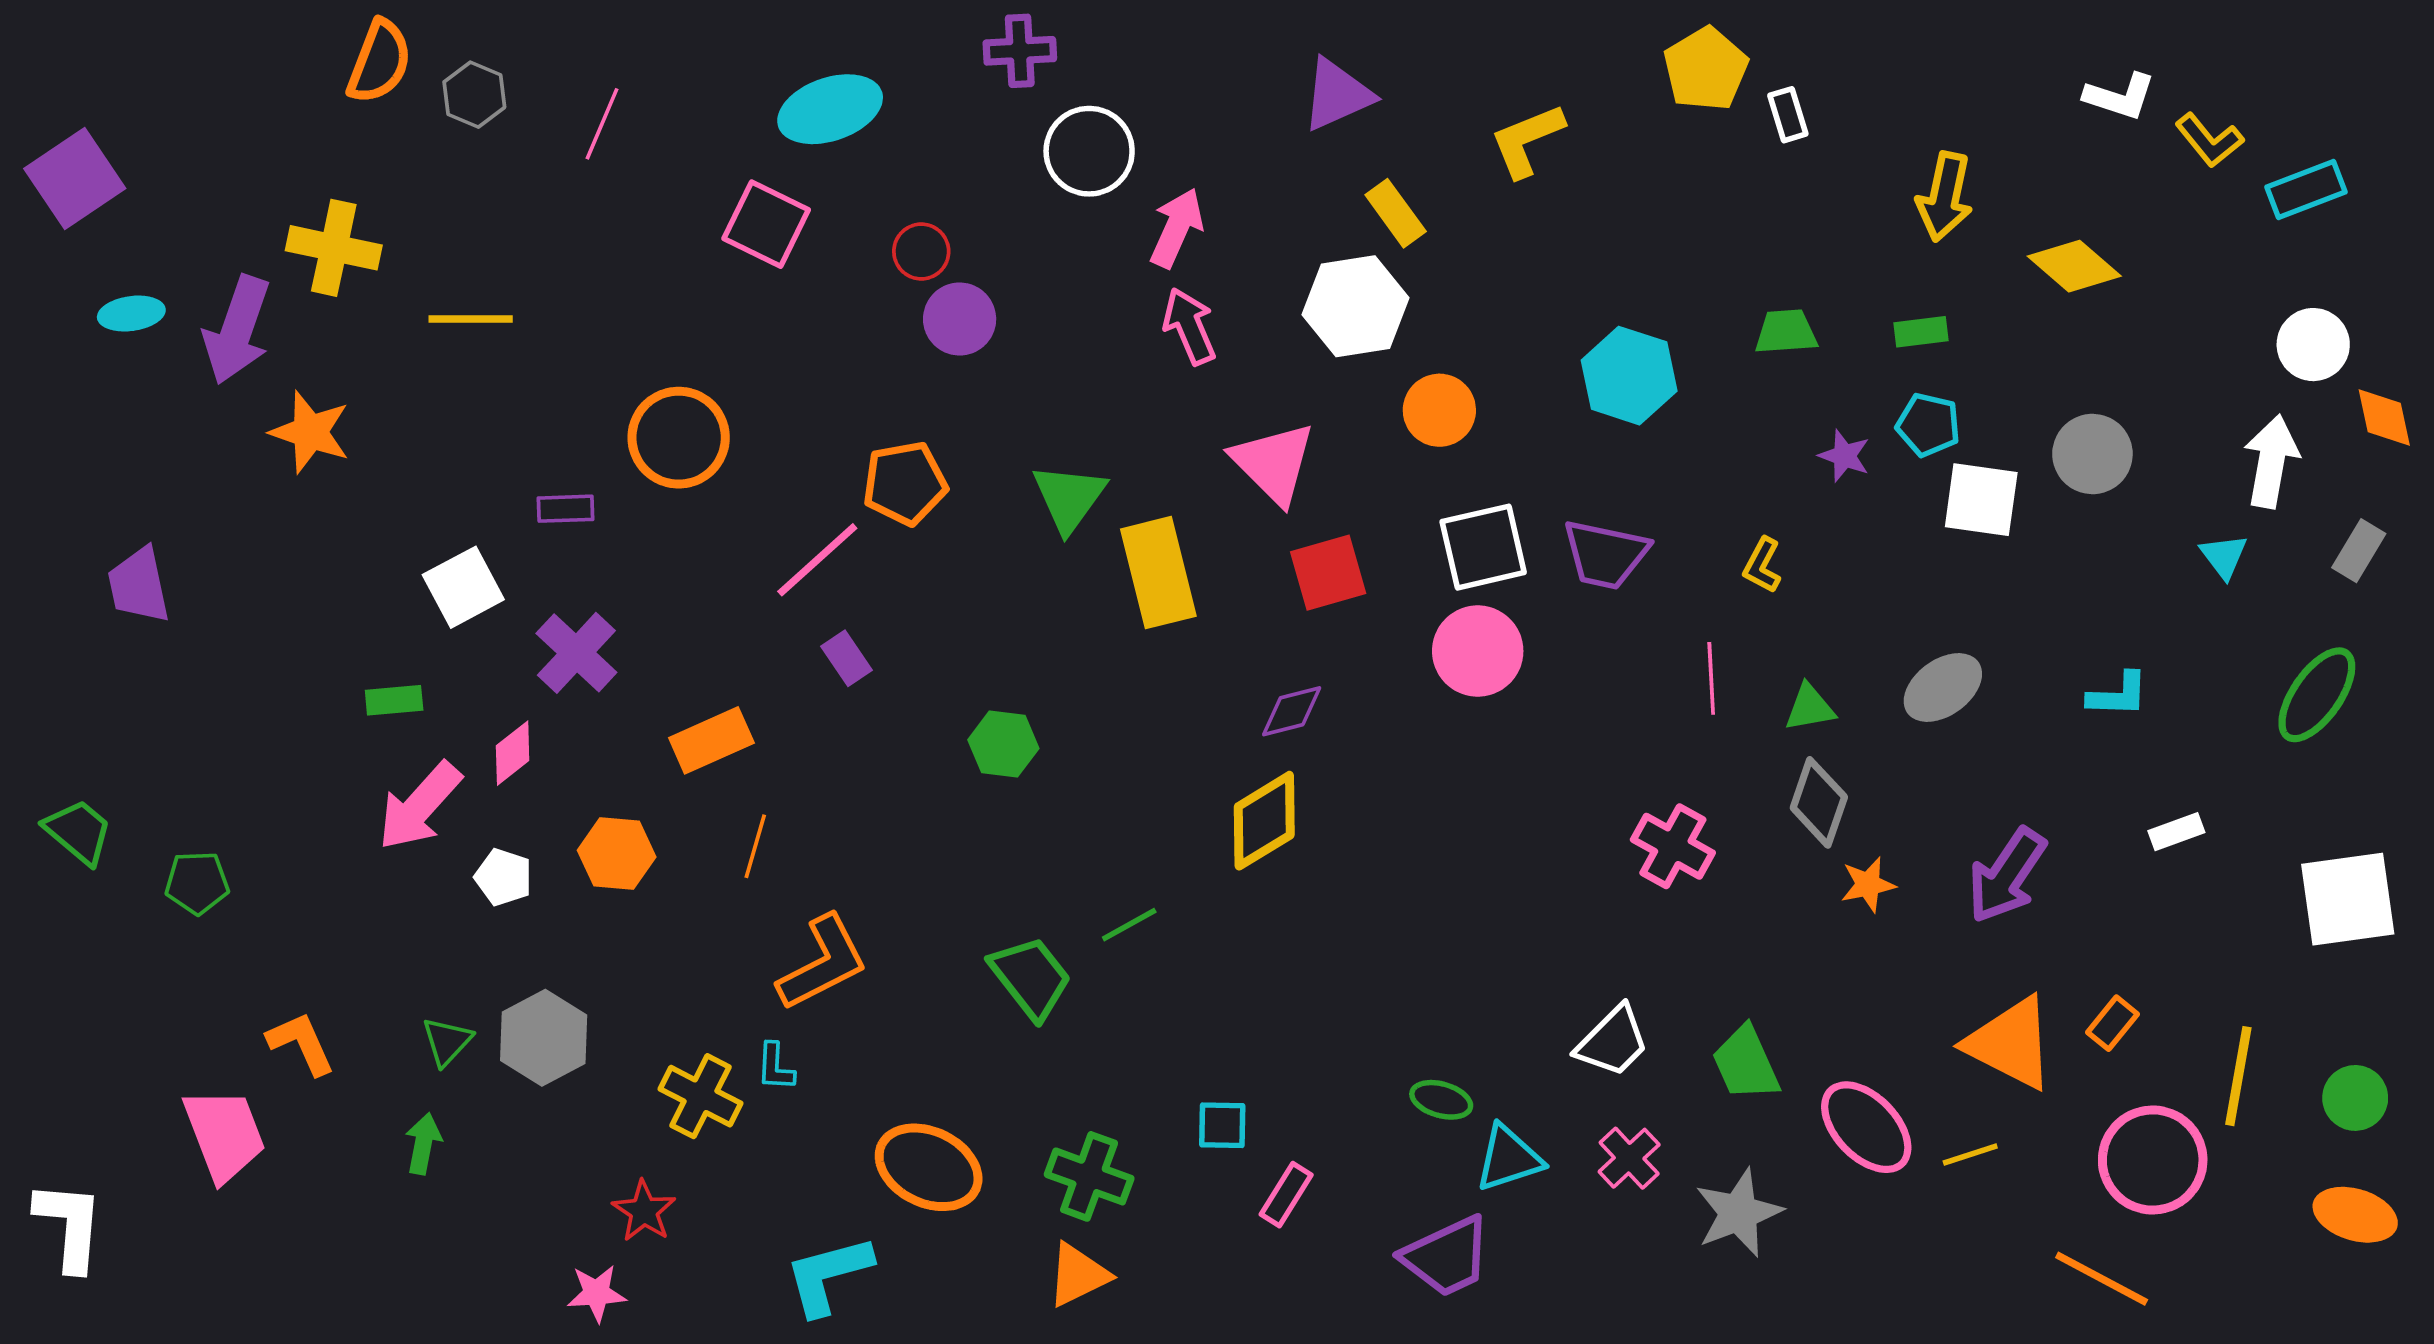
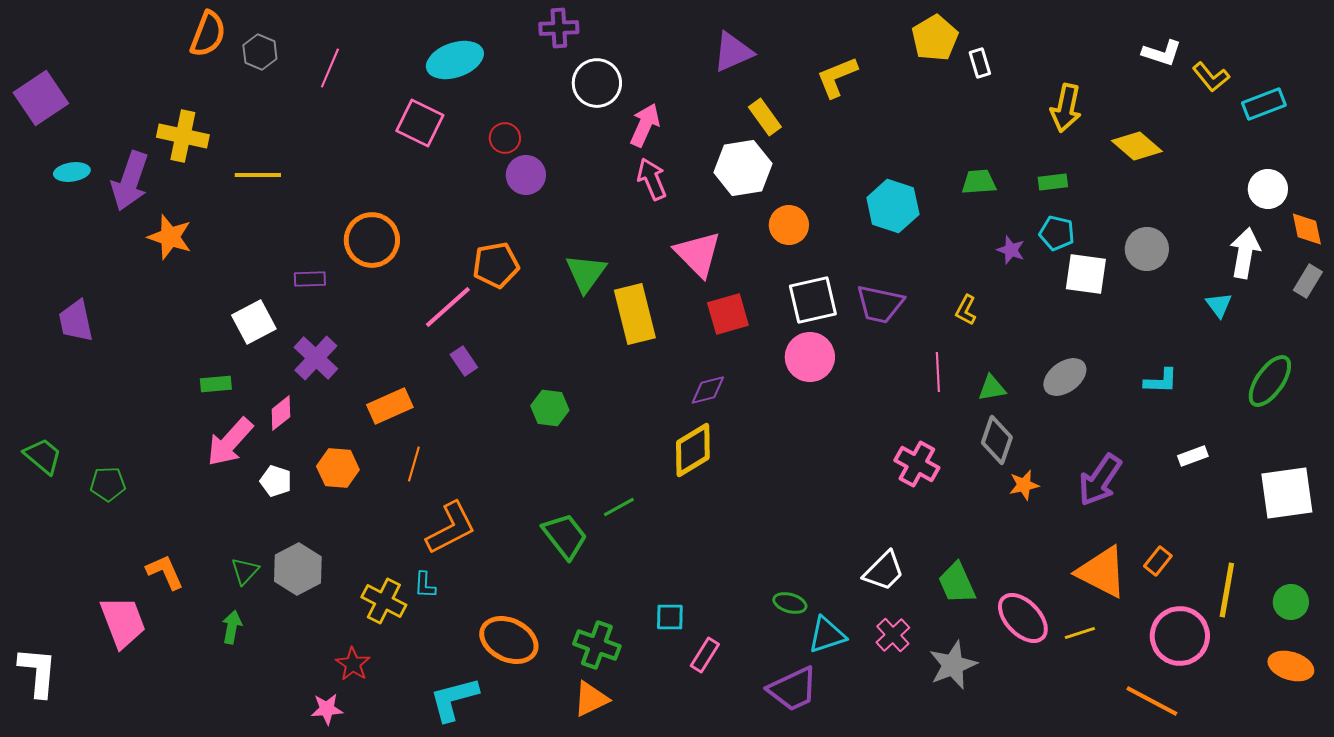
gray rectangle: (2359, 551) -> (1308, 281), moved

